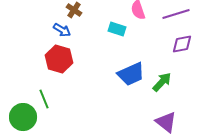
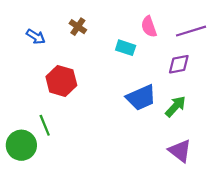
blue arrow: (62, 30) -> (36, 37), moved
purple diamond: (182, 44) -> (179, 64), moved

